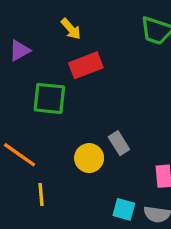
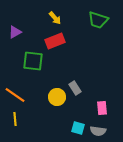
yellow arrow: (71, 29) -> (55, 18), moved
yellow line: (41, 194) -> (15, 119), moved

